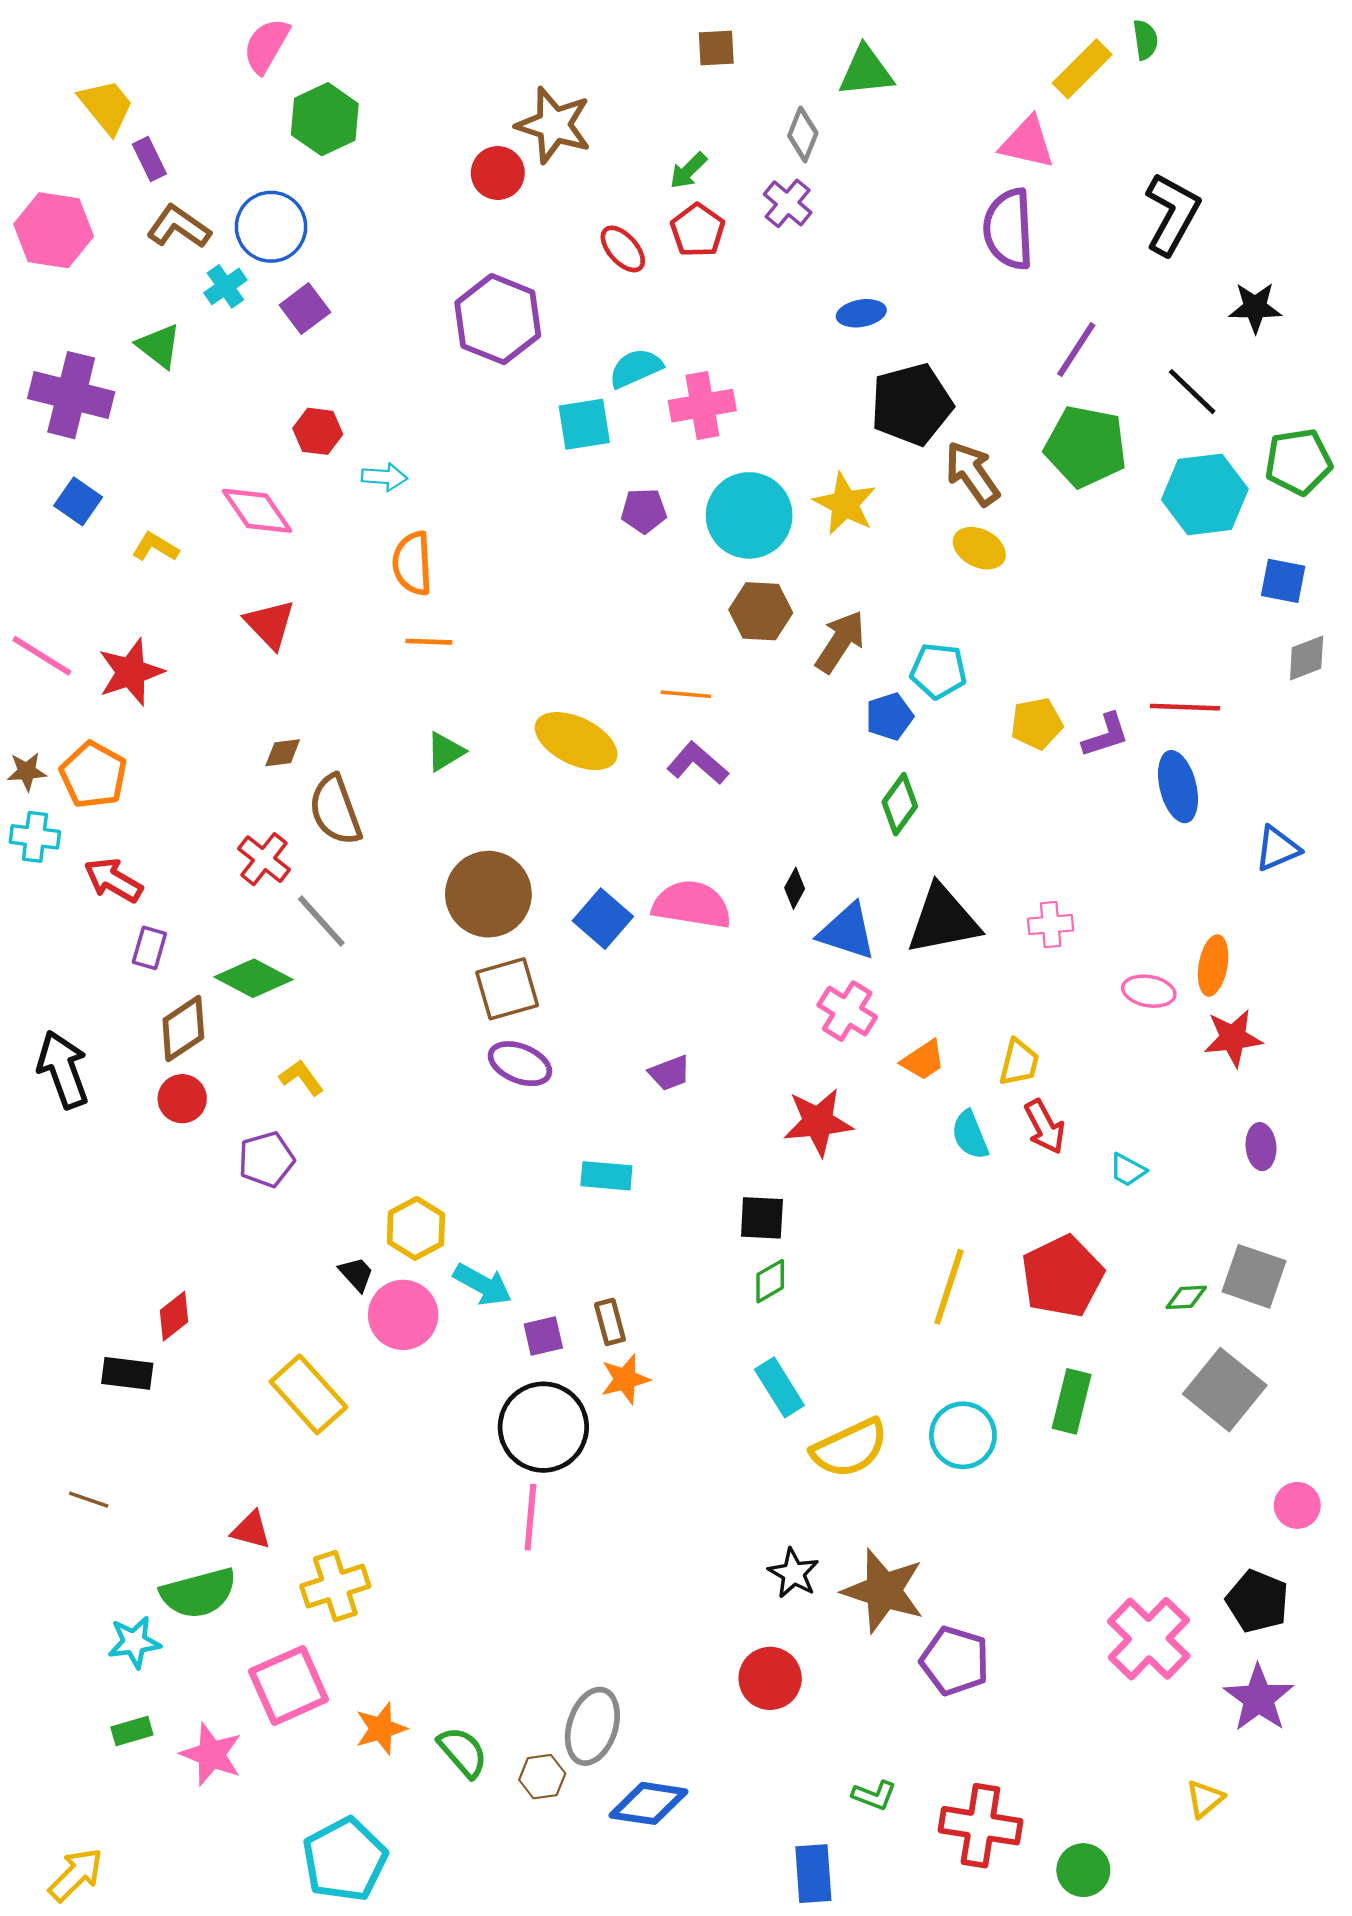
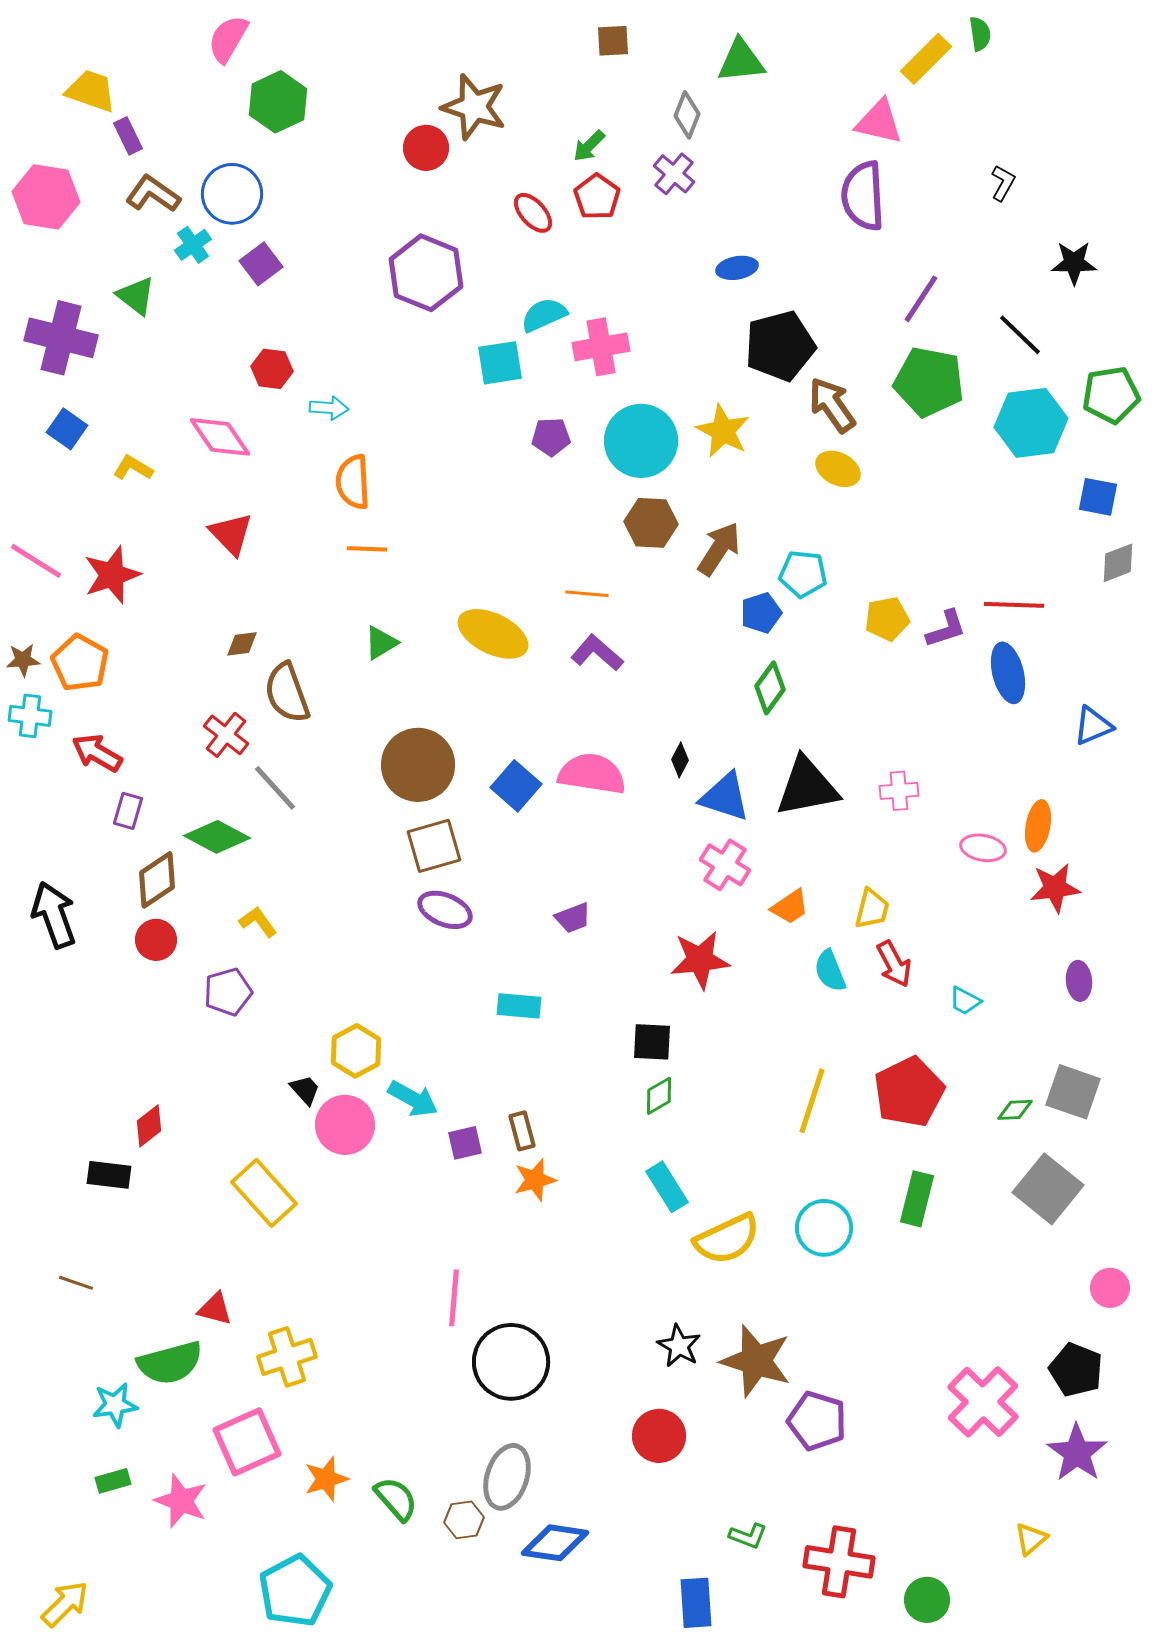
yellow trapezoid: (106, 106) -> (91, 91), turned -32
black L-shape: (1172, 214) -> (1003, 183), size x0.5
black circle: (543, 1427) -> (511, 1362), moved

